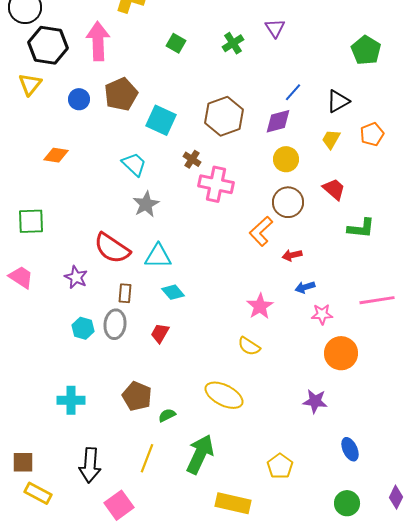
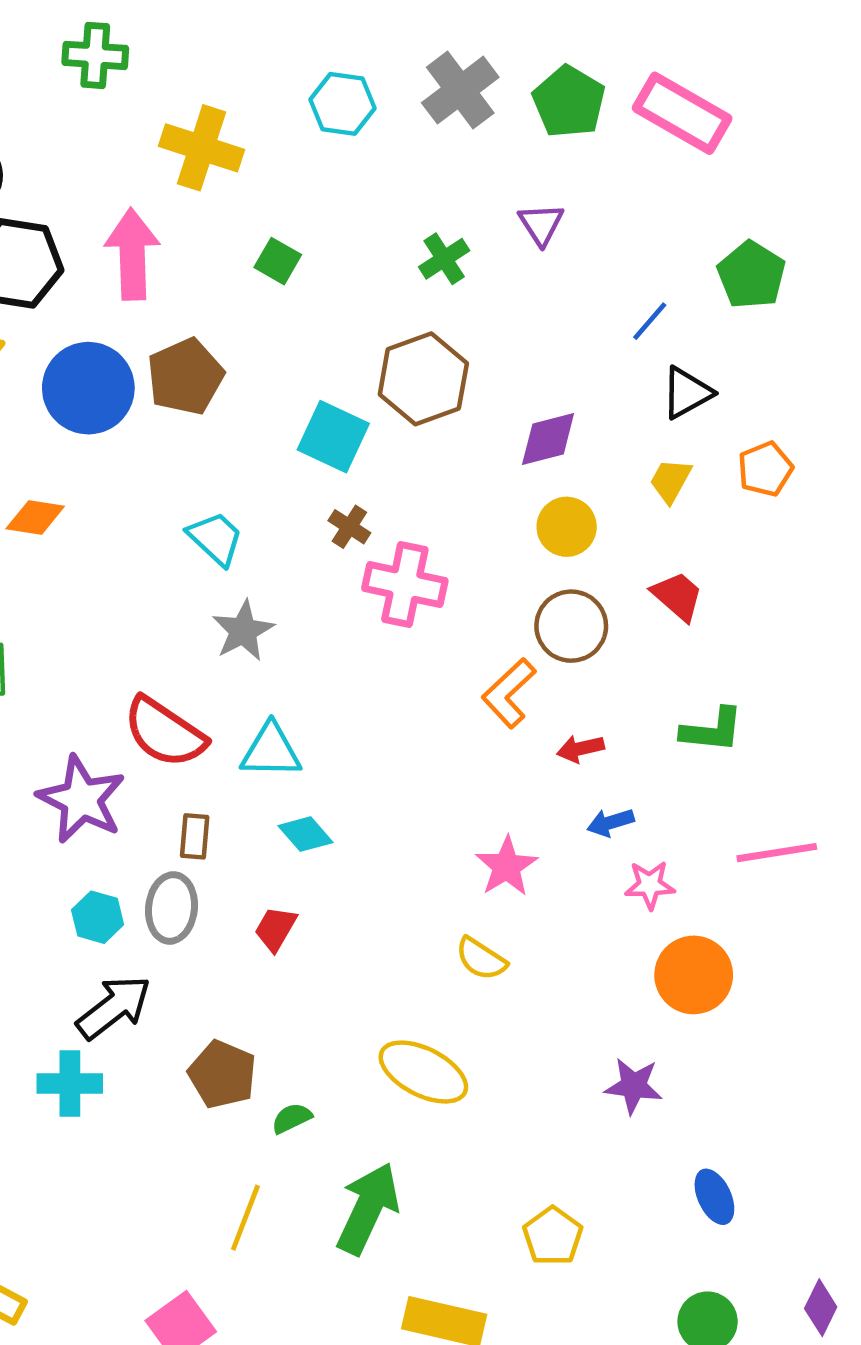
green square: (176, 43) -> (278, 261), moved
blue line: (293, 92) -> (650, 321), moved
blue circle: (79, 99) -> (88, 388), size x1.8
brown hexagon: (224, 116) -> (423, 379), moved
cyan square: (161, 120) -> (333, 437), moved
green L-shape: (361, 228) -> (712, 730), moved
purple star: (76, 277) -> (81, 799), size x1.6
black arrow: (90, 465) -> (114, 1007), moved, turned -132

